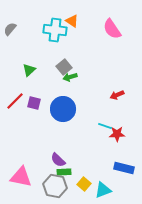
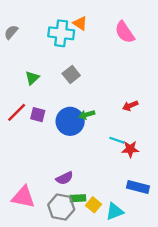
green arrow: (70, 77) -> (87, 115), moved
purple semicircle: (58, 160) -> (65, 178), turned -70
green rectangle: (64, 172) -> (78, 198), moved

